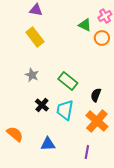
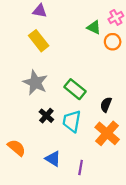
gray star: (32, 75) -> (35, 83), size x1.6
blue triangle: (48, 144) -> (53, 159), turned 35
purple line: (87, 152) -> (81, 168), moved

